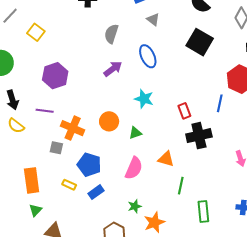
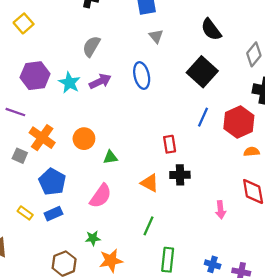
gray semicircle: (111, 34) -> (91, 46), moved
cyan star: (144, 99) -> (69, 83), moved
blue line: (220, 103) -> (203, 117), moved
black cross: (199, 136) -> (180, 175), size x0.7
orange triangle: (166, 159) -> (150, 183), moved
yellow rectangle: (69, 185) -> (25, 213), moved

